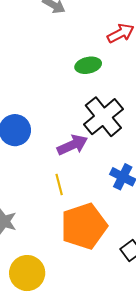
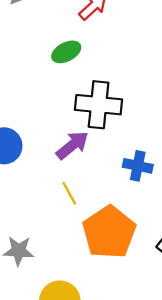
black cross: (103, 117) -> (99, 105), turned -30

